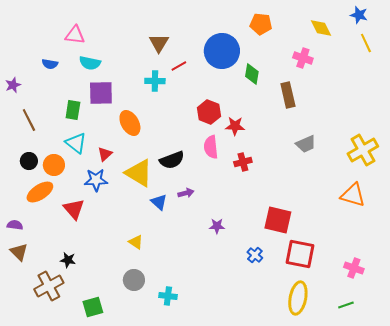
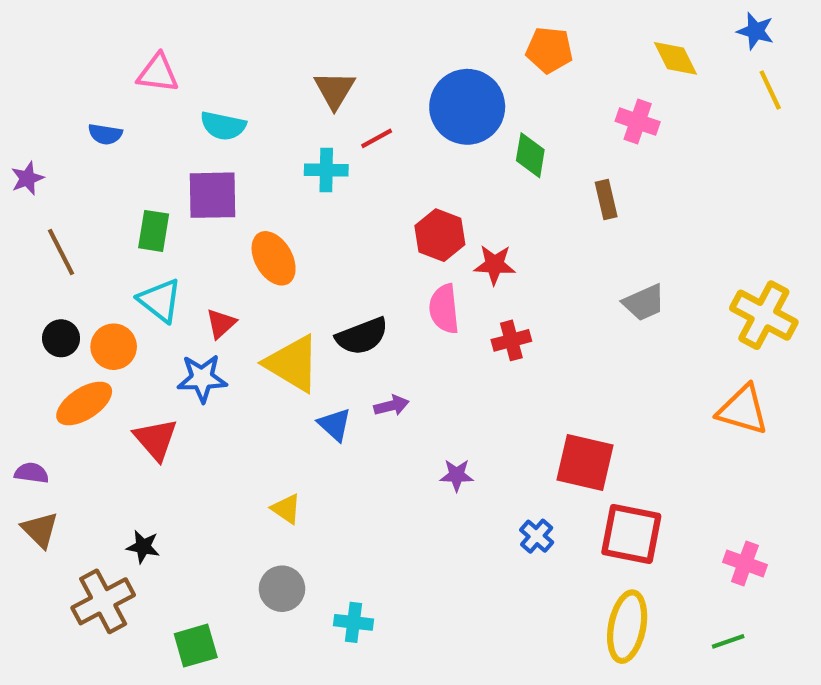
cyan semicircle: (90, 63) -> (223, 126), moved
brown rectangle: (288, 95) -> (606, 199), size x0.7
yellow cross: (363, 150) -> (764, 315), turned -32

